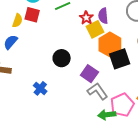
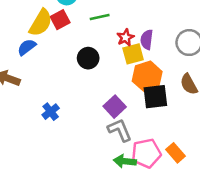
red square: (32, 15) -> (60, 20), turned 35
yellow semicircle: (17, 21) -> (41, 23), size x1.6
black circle: (62, 58) -> (88, 58), moved

